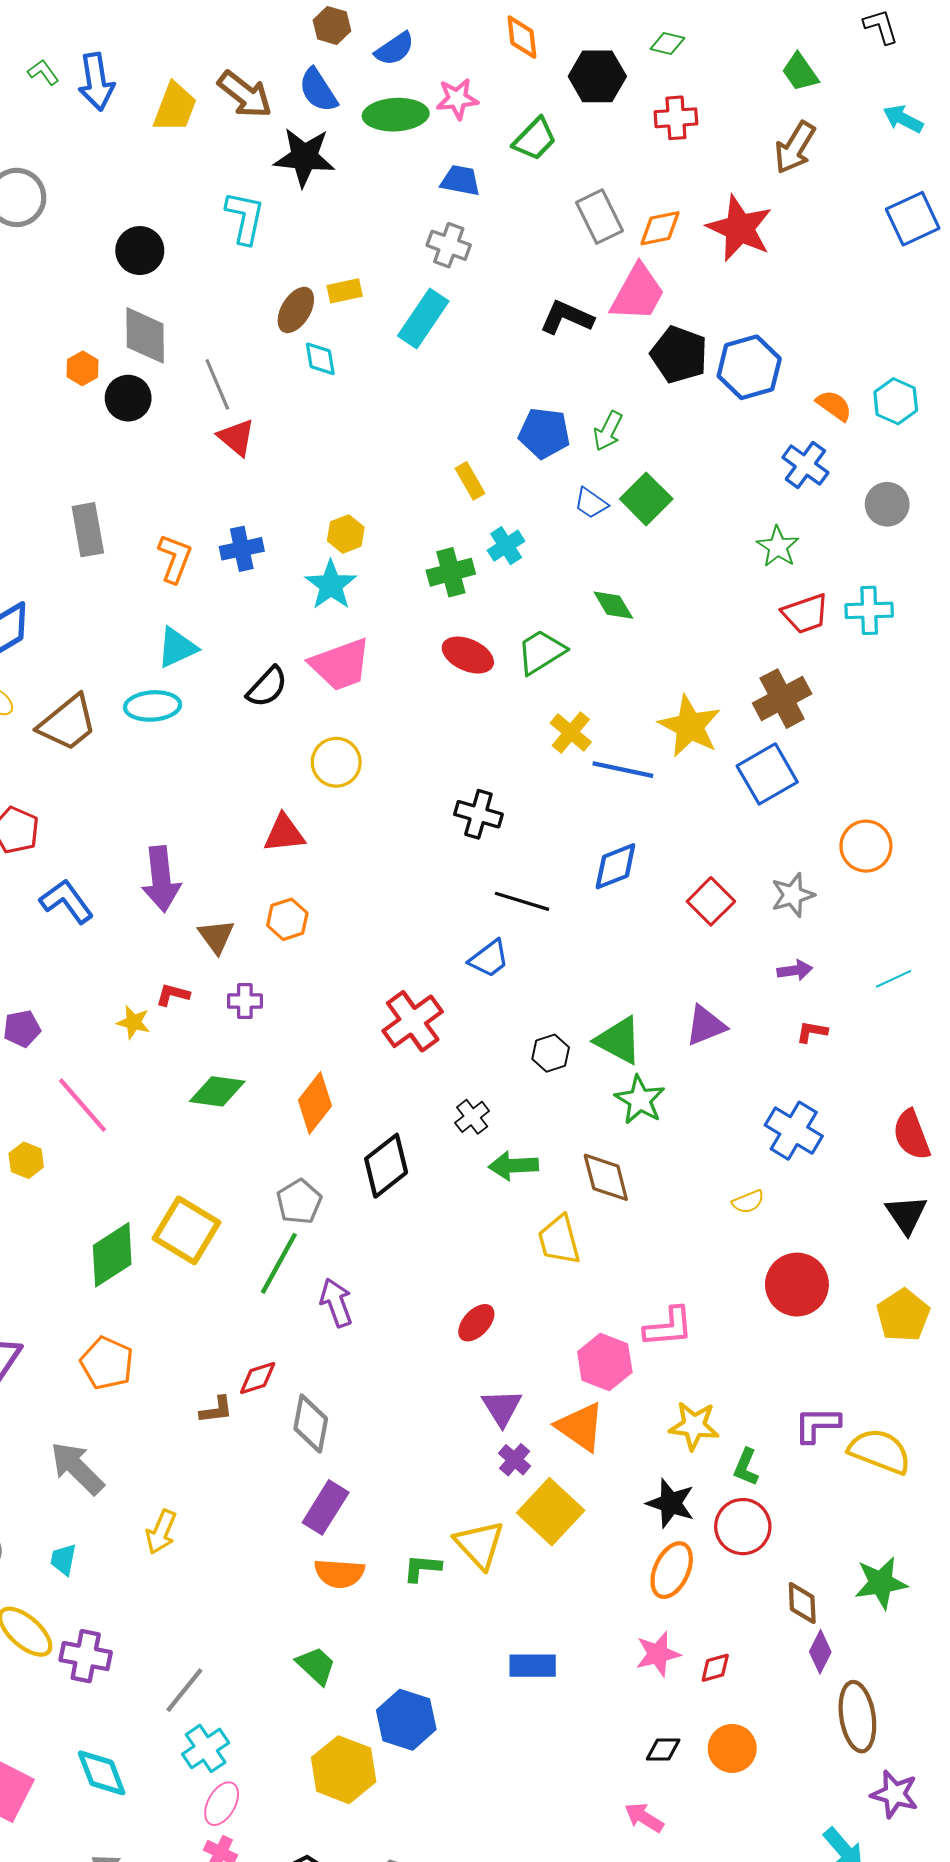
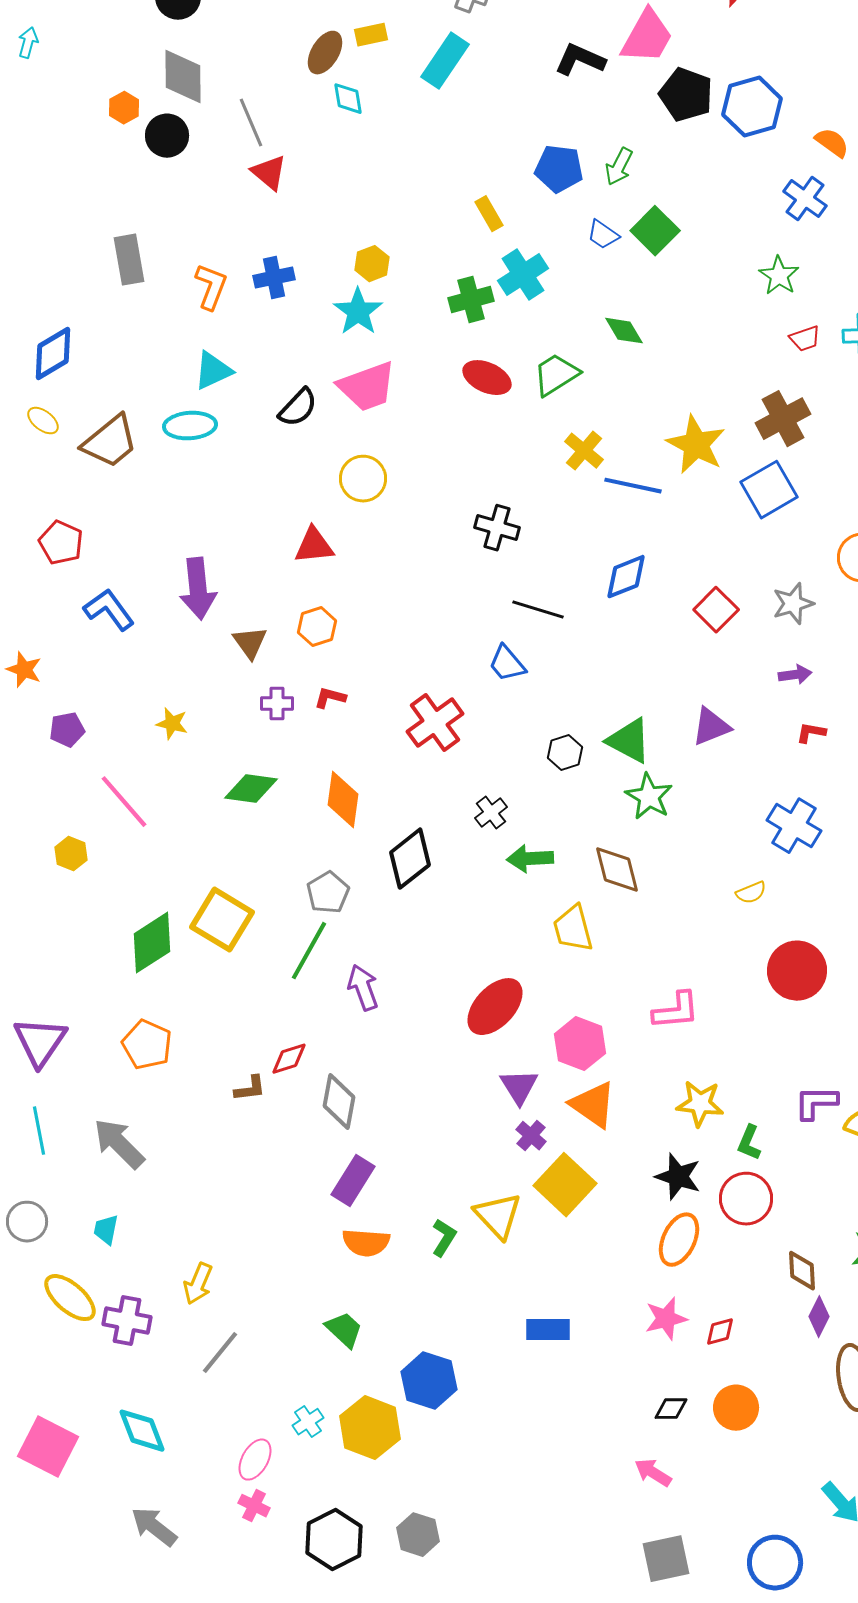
cyan cross: (506, 546) -> (523, 275), size x1.4
red trapezoid: (805, 614) -> (805, 339), size x0.7
blue trapezoid: (489, 959) -> (507, 664), turned 87
red L-shape: (173, 995) -> (330, 698), moved
orange diamond: (315, 1103) -> (343, 800), turned -30
red ellipse: (476, 1323) -> (495, 1007), size x1.6
pink hexagon: (605, 1362) -> (580, 1044), moved
yellow arrow: (161, 1532) -> (198, 1284), moved
green L-shape: (422, 1568) -> (444, 1238), turned 117
cyan cross: (206, 1748) -> (308, 1422), moved, size x0.7

